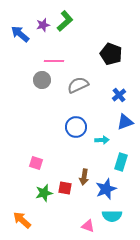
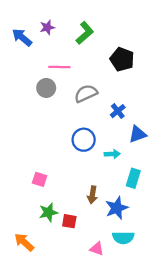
green L-shape: (65, 21) -> (85, 33), moved
blue cross: (119, 95) -> (118, 111), moved
red square: (65, 188) -> (69, 221), moved

